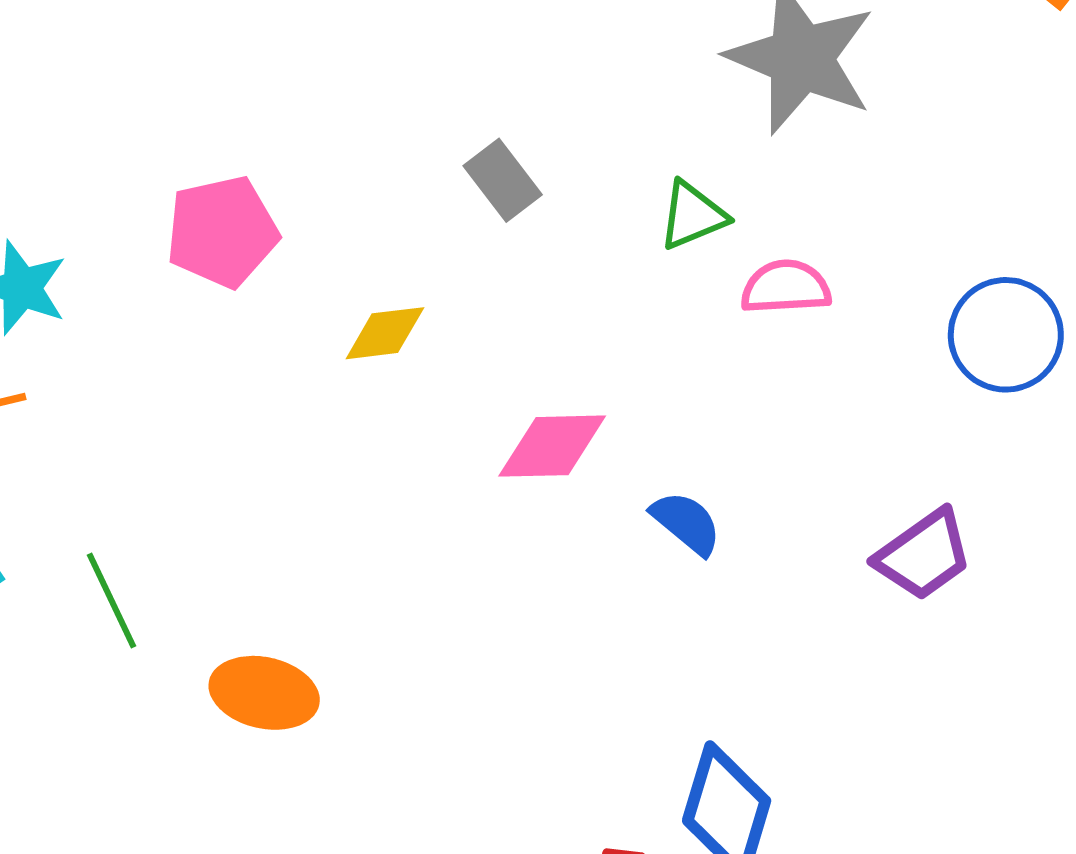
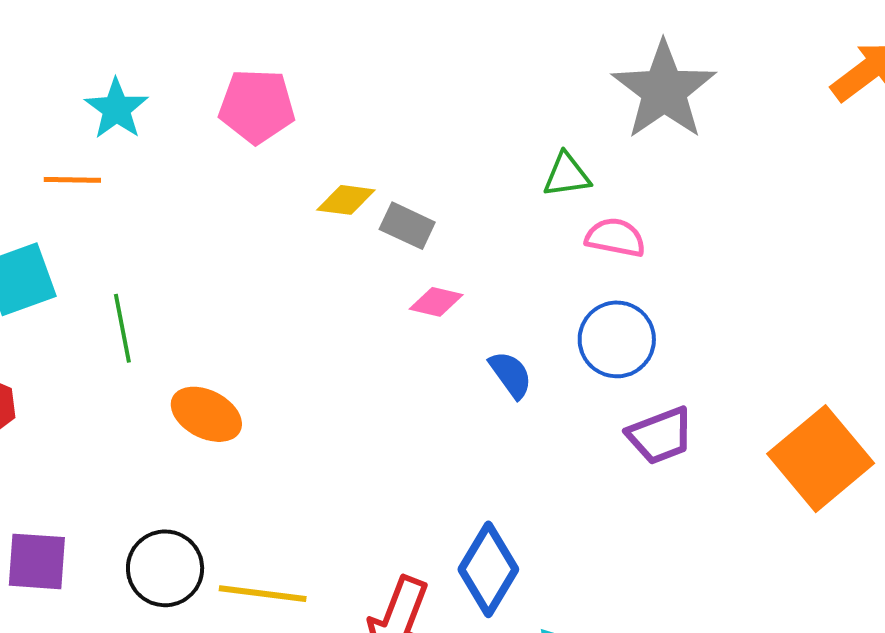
gray rectangle: (503, 180) -> (407, 226), moved, turned -42
blue circle: (1006, 335) -> (617, 339), moved
pink diamond: (552, 446) -> (436, 302), size x0.7

